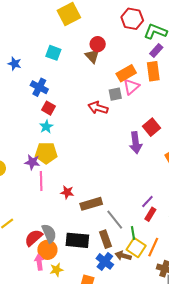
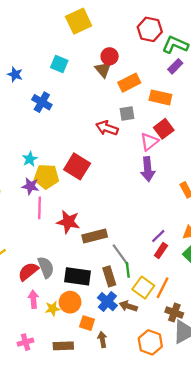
orange rectangle: (153, 71) -> (160, 97), moved, turned -72
orange rectangle: (126, 73) -> (129, 83), moved
pink triangle: (131, 87) -> (149, 142), moved
red square: (49, 108) -> (77, 166), moved, size x1.6
cyan star: (46, 127) -> (30, 159), moved
red square: (151, 127) -> (164, 129), moved
red star: (67, 192) -> (68, 222), size x1.5
green line: (133, 233) -> (128, 270), moved
orange circle: (47, 250) -> (70, 302), moved
brown arrow: (123, 256) -> (128, 306), moved

